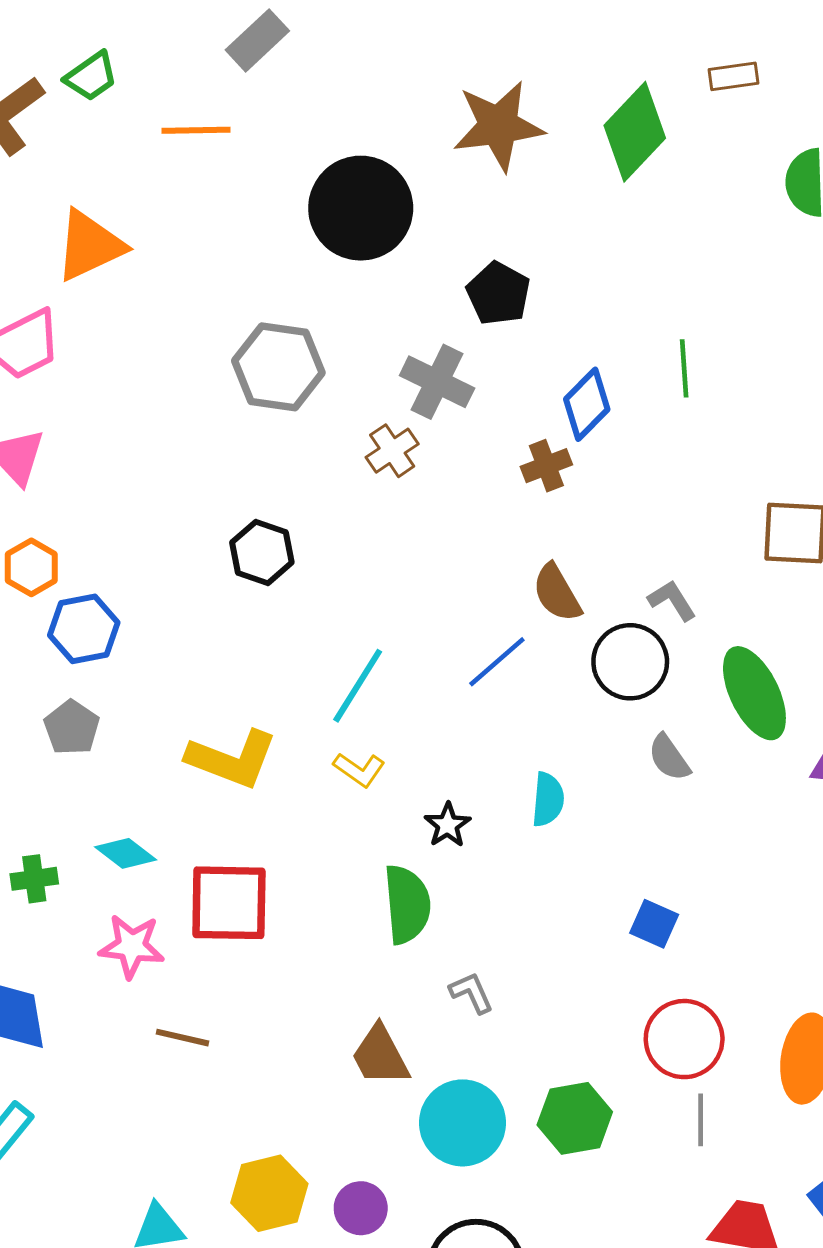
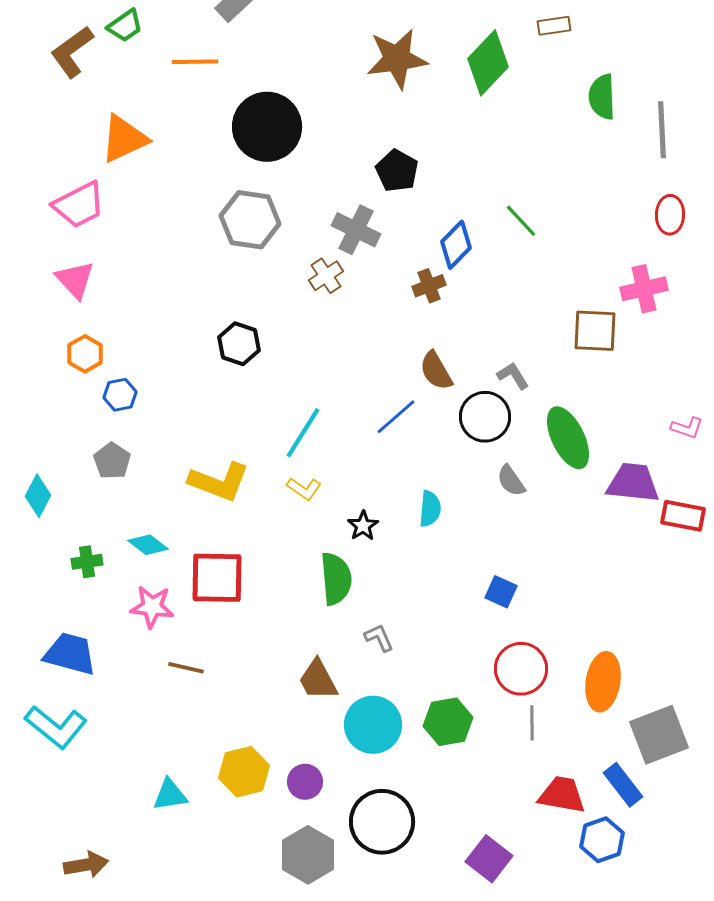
black circle: (361, 208) -> (267, 127), moved
green line: (684, 368) -> (521, 221), turned -39
blue hexagon: (84, 629) -> (120, 395), size x0.7

